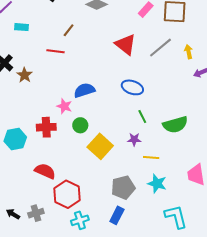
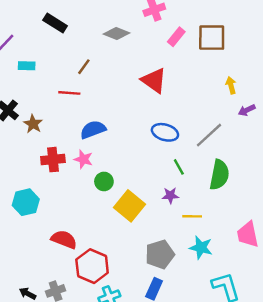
gray line: (161, 48) -> (209, 135), moved
blue semicircle: (84, 90) -> (93, 130), moved
green semicircle: (175, 125) -> (219, 175), turned -60
red cross: (46, 127) -> (53, 160), moved

